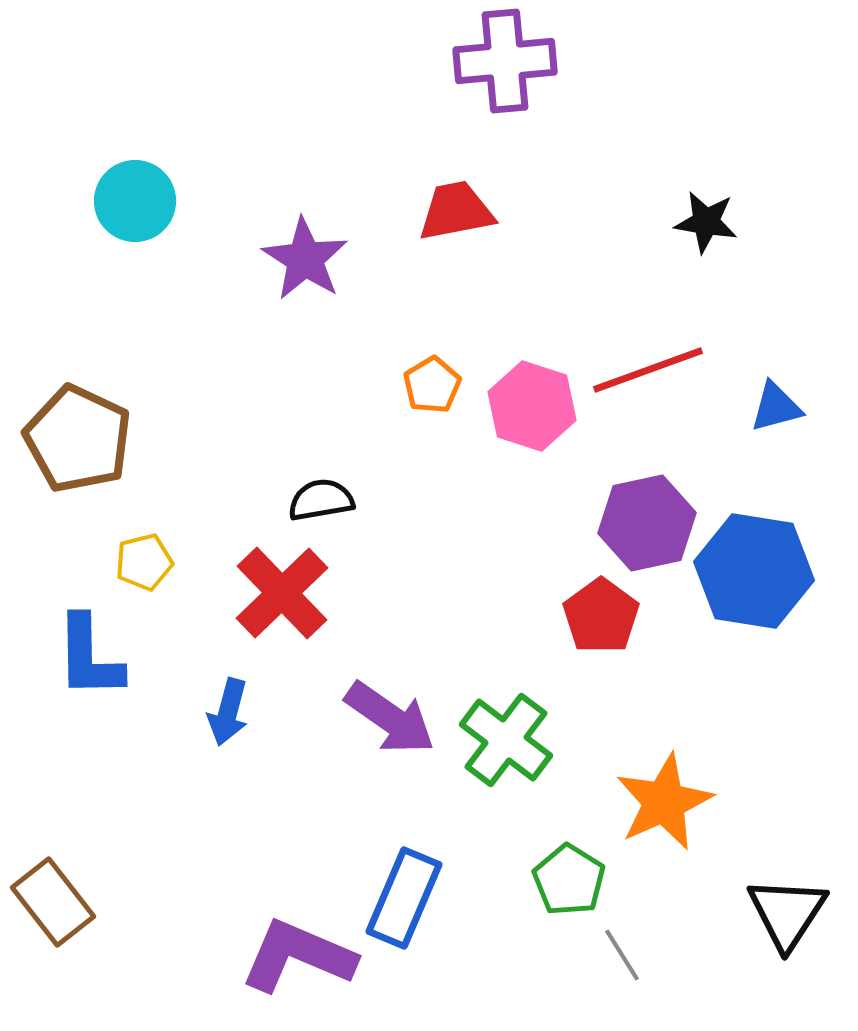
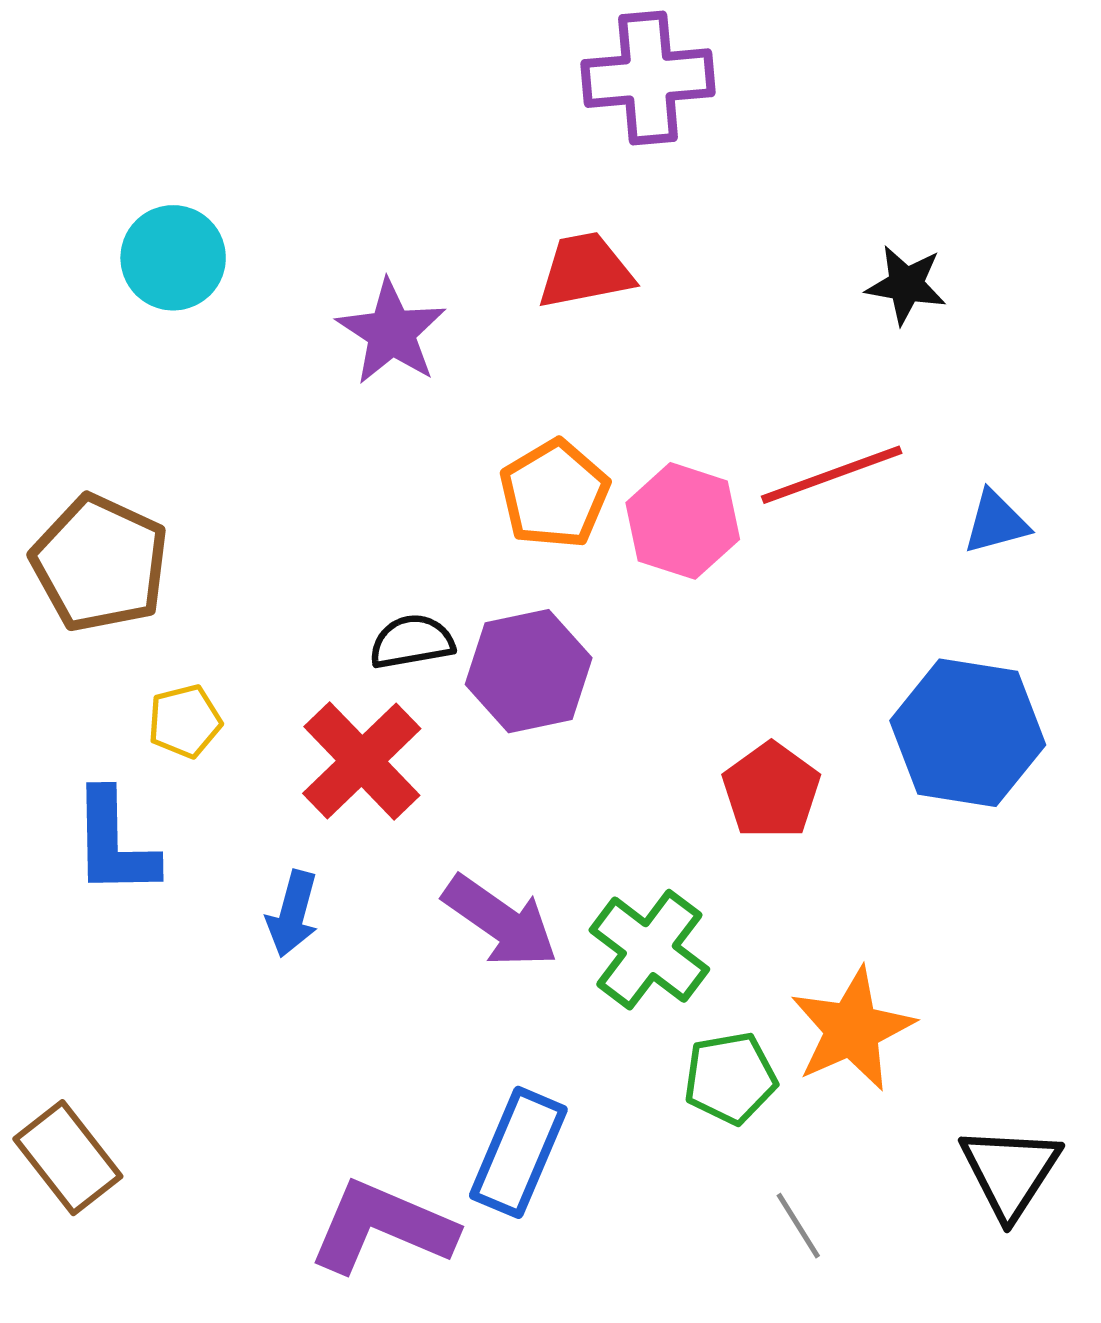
orange pentagon: (432, 385) -> (554, 494), size x1.5
purple hexagon: (647, 523) -> (529, 671), moved
green pentagon: (569, 880) -> (730, 1078), moved, turned 30

